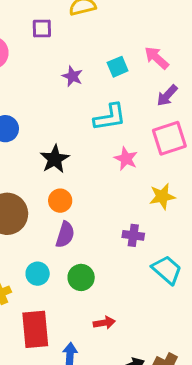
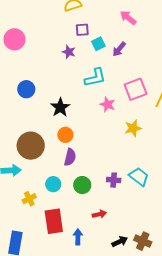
purple square: (42, 29) -> (82, 30), moved
pink arrow: (157, 58) -> (128, 18), moved
purple arrow: (167, 95) -> (119, 49), moved
purple cross: (133, 235) -> (114, 180), moved

